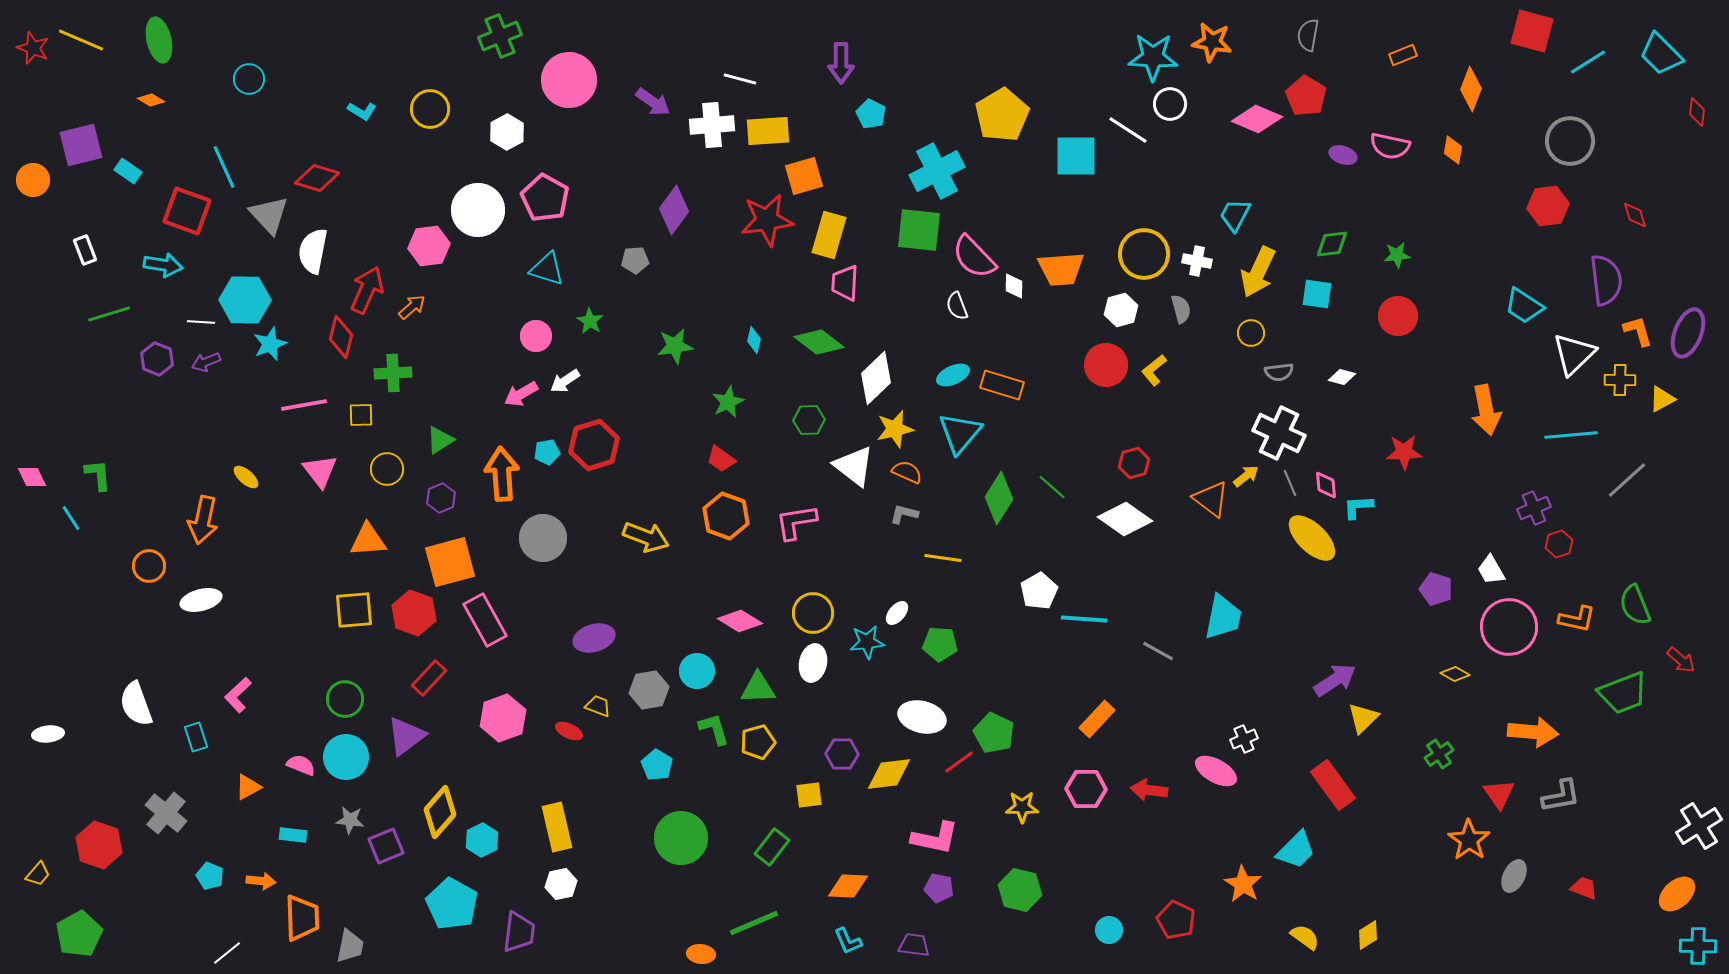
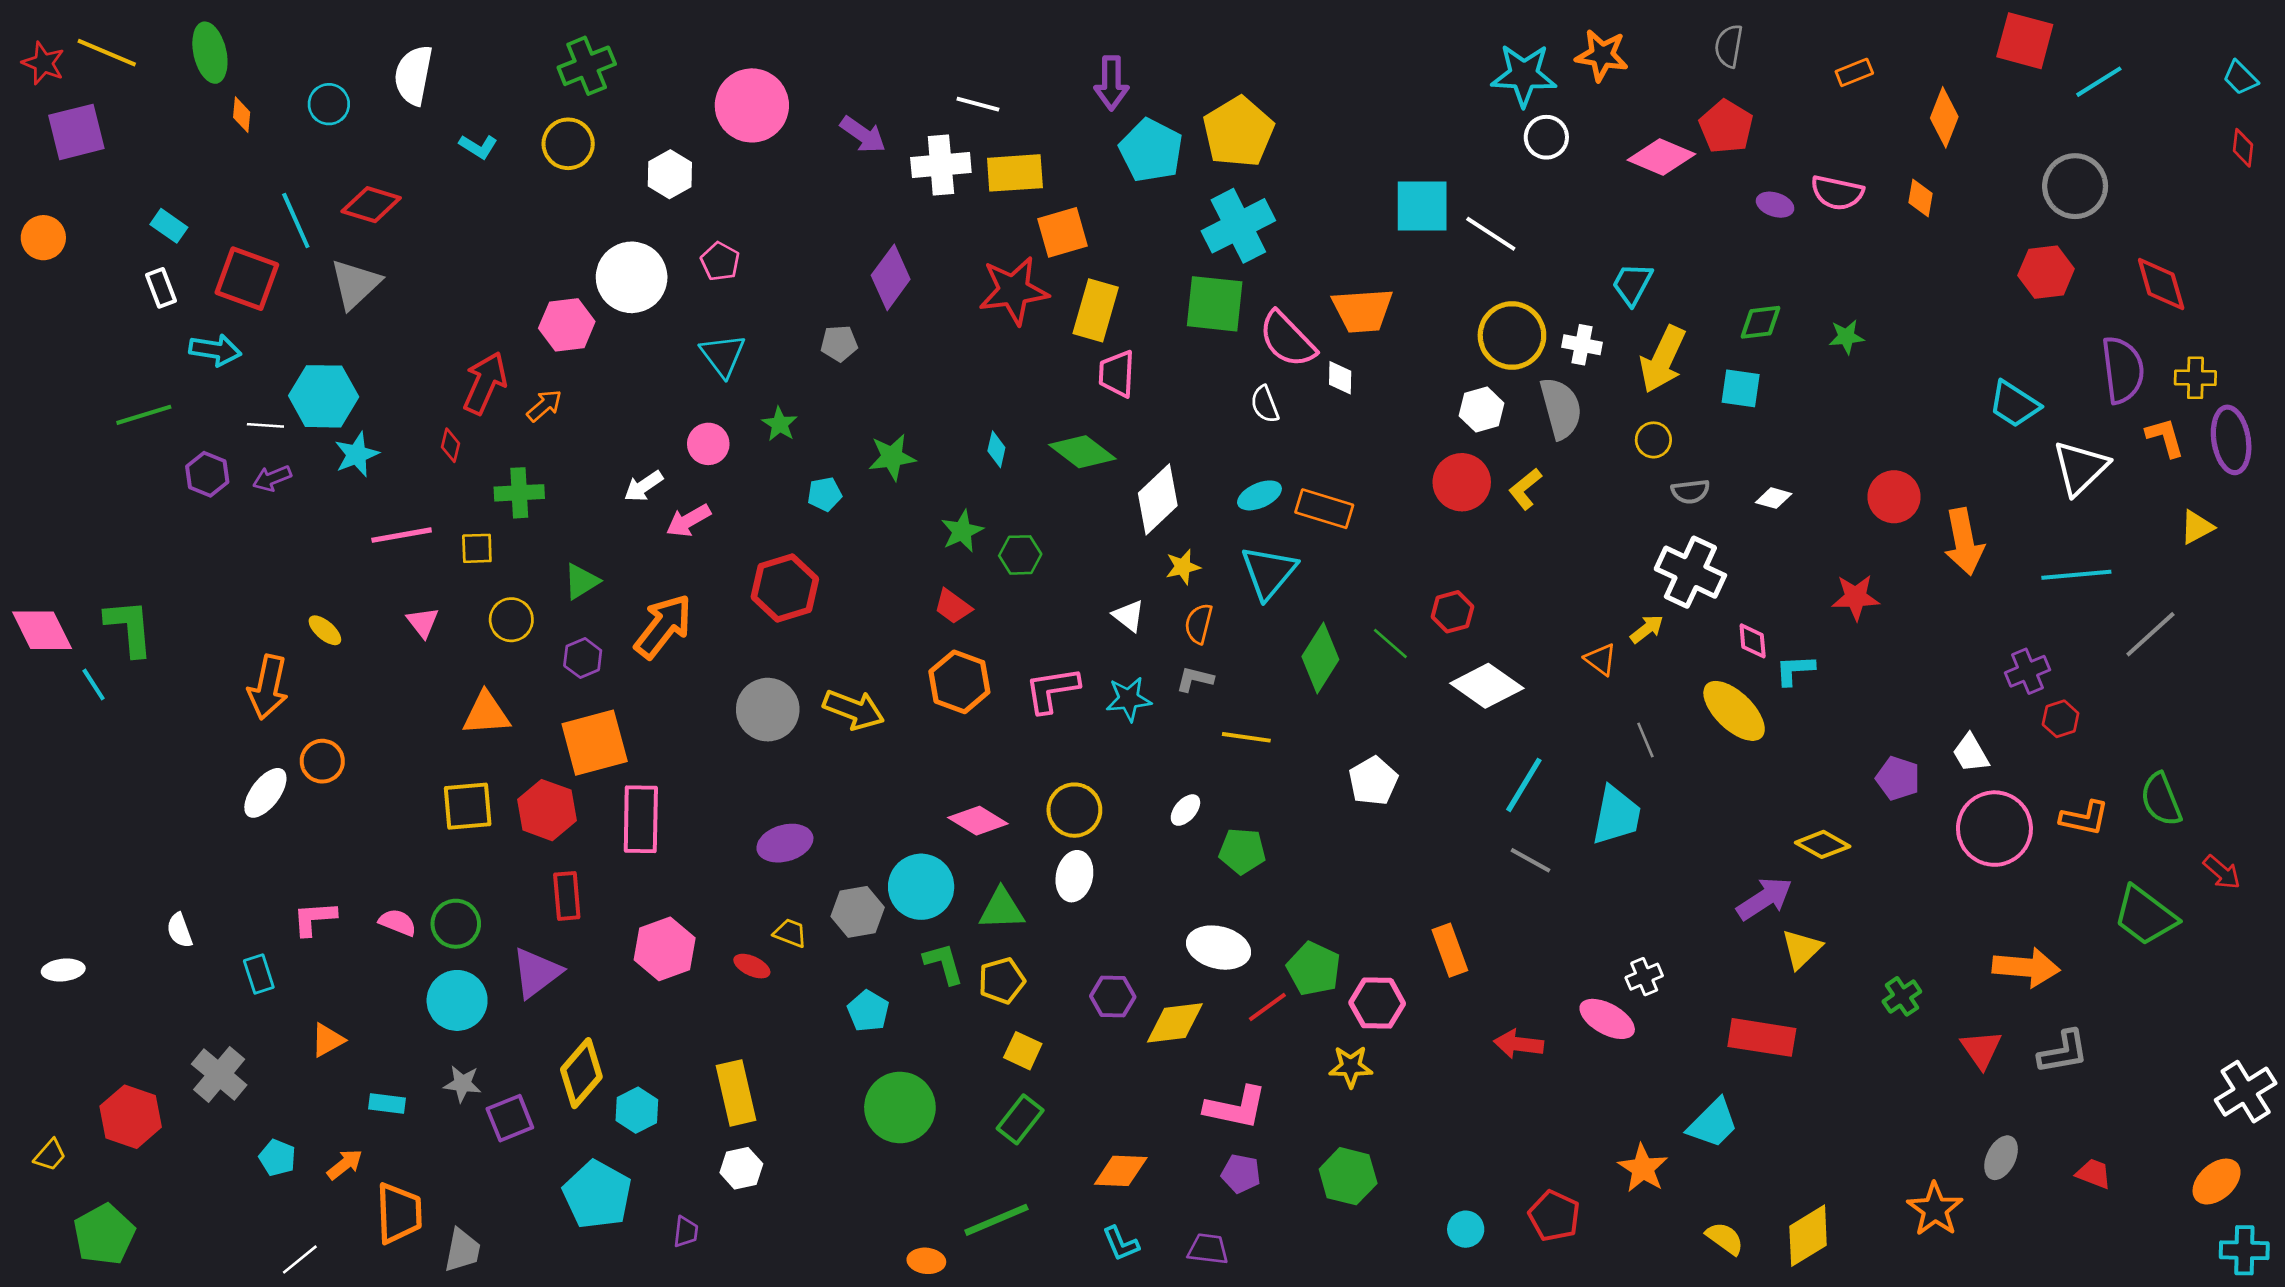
green cross: (500, 36) -> (587, 66), moved
cyan trapezoid: (1661, 54) -> (2240, 78), moved, size x0.6
orange diamond: (151, 100) -> (242, 115), moved, turned 64
cyan pentagon: (871, 114) -> (1151, 150), size x1.6
yellow pentagon: (1002, 115) -> (1238, 132), moved
white line: (1128, 130) -> (1491, 234), moved
purple square: (81, 145) -> (76, 132), moved
red diamond: (317, 178) -> (371, 205), moved
pink pentagon: (545, 198) -> (720, 261), size x0.6
gray triangle: (269, 215) -> (355, 284), turned 30
red diamond: (1635, 215) -> (2161, 284), size x1.6
white rectangle: (85, 250) -> (161, 288), moved
white semicircle: (313, 251) -> (413, 75), moved
cyan triangle: (547, 269) -> (723, 355), turned 36
orange trapezoid: (1061, 269) -> (1363, 310), moved
gray semicircle: (1181, 309) -> (1561, 408), size x1.6
red circle: (1398, 316) -> (1894, 497), moved
purple ellipse: (1688, 333) -> (2231, 440), turned -30
red diamond: (341, 337) -> (450, 445), size x0.6
yellow cross: (1620, 380) -> (2195, 378), moved
white arrow: (565, 381) -> (643, 486), moved
green hexagon: (809, 420) -> (1020, 555), moved
yellow star: (895, 429) -> (1183, 567), size x0.7
cyan pentagon: (547, 452) -> (825, 494), moved
red hexagon: (1134, 463) -> (1452, 612), moved
white triangle: (854, 466) -> (1129, 616), size x0.6
pink triangle: (320, 471) -> (423, 622), size x0.7
orange semicircle: (907, 472) -> (1199, 624), turned -100
orange arrow: (502, 474) -> (663, 626), turned 42
green L-shape: (98, 475) -> (129, 628), size x1.4
pink diamond: (32, 477) -> (42, 630), size x1.6
gray line: (1290, 483) -> (1645, 740), moved
orange triangle: (1211, 499) -> (1601, 659), size x0.7
gray circle: (543, 538) -> (768, 710), moved
orange circle: (149, 566) -> (322, 761), moved
white ellipse: (201, 600) -> (265, 793), turned -39
cyan line: (1084, 619) -> (1524, 785), moved, turned -63
pink rectangle: (485, 620) -> (641, 819), turned 30
cyan star: (867, 642) -> (1129, 699), moved
cyan circle: (697, 671) -> (921, 887), size x1.4
yellow diamond: (1455, 674) -> (1823, 844), moved, size x1.4
red rectangle: (429, 678) -> (567, 896), turned -48
green trapezoid: (1623, 693) -> (2145, 916), turned 58
pink L-shape: (238, 695) -> (314, 918), turned 39
white semicircle: (136, 704) -> (179, 930), size x0.6
orange rectangle: (1097, 719) -> (1450, 950), turned -63
pink semicircle: (301, 765) -> (398, 922), moved
red rectangle: (1333, 785) -> (1762, 1037), turned -45
pink hexagon: (1086, 789) -> (1377, 1003), moved
yellow square: (809, 795) -> (1023, 1051), moved, turned 32
orange star: (1469, 840) -> (1935, 1209), moved
orange arrow: (261, 881) -> (345, 1164), turned -44
purple trapezoid: (519, 932) -> (686, 1232), size x0.6
yellow diamond: (1368, 935) -> (1808, 1236), size x1.6

